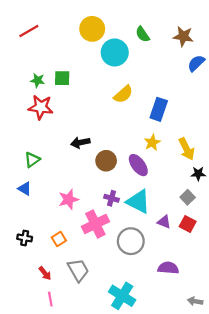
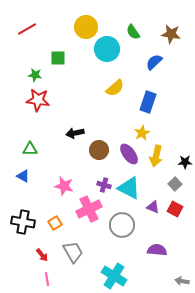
blue semicircle: (196, 63) -> (154, 62), moved
green square: (62, 78) -> (58, 58), moved
yellow arrow: (187, 149) -> (156, 156), moved, turned 40
green triangle: (32, 160) -> (30, 149), turned 35
pink star: (69, 199) -> (64, 186), turned 30
black cross: (25, 238) -> (23, 222), size x1.6

